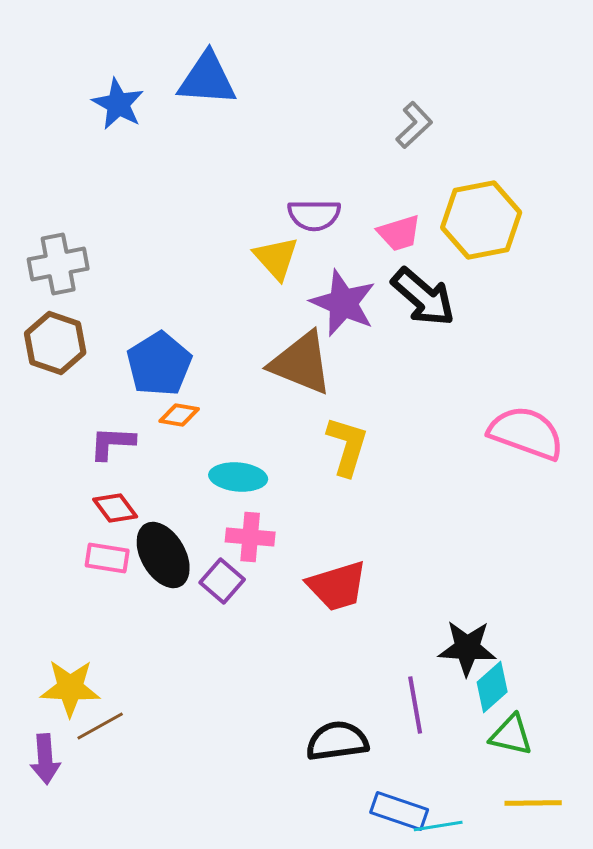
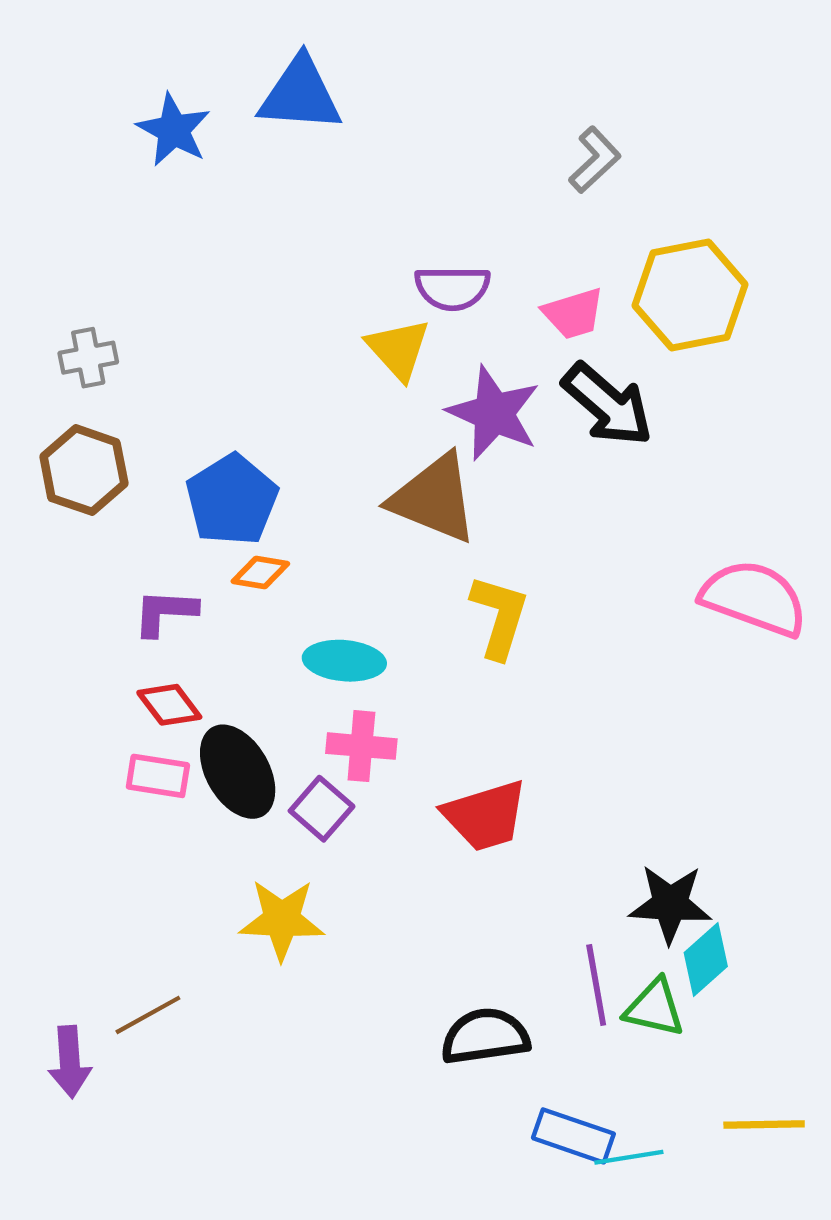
gray cross: (58, 264) -> (88, 358), size x0.7
yellow star: (70, 688) -> (282, 920), moved
green triangle: (511, 735) -> (654, 1008), moved

